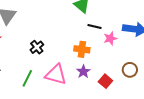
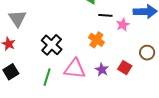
black cross: (37, 47) -> (52, 45), size x1.5
orange cross: (82, 49) -> (96, 40), turned 35
purple star: (83, 72) -> (102, 70), moved

